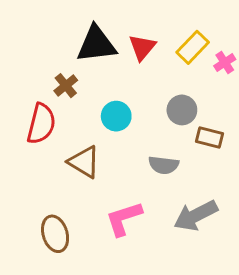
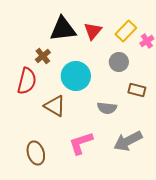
gray circle: (182, 110) -> (119, 62), moved
cyan circle: (116, 116) -> (76, 76), size x1.5

